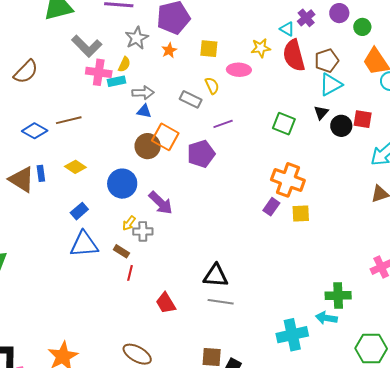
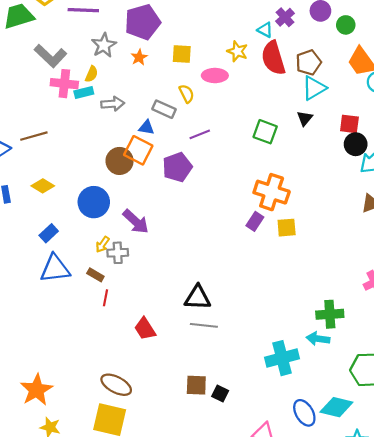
yellow star: (261, 48) -> (237, 51), turned 30
blue triangle: (144, 111) -> (147, 128), moved
black circle: (341, 126) -> (356, 144), moved

